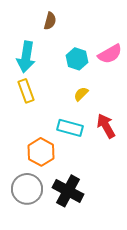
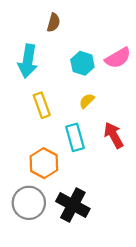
yellow rectangle: (26, 91) -> (42, 105), moved
cyan rectangle: (70, 128) -> (75, 137), turned 60

